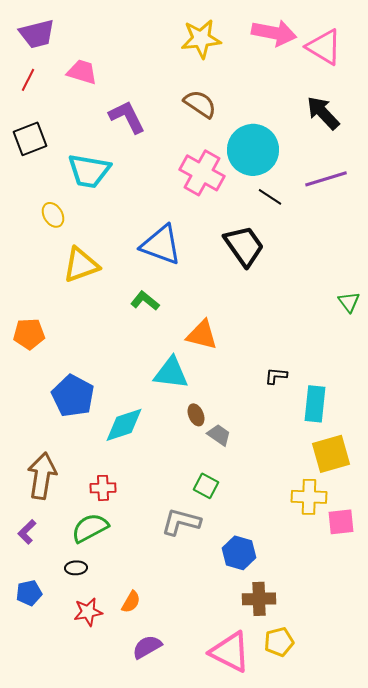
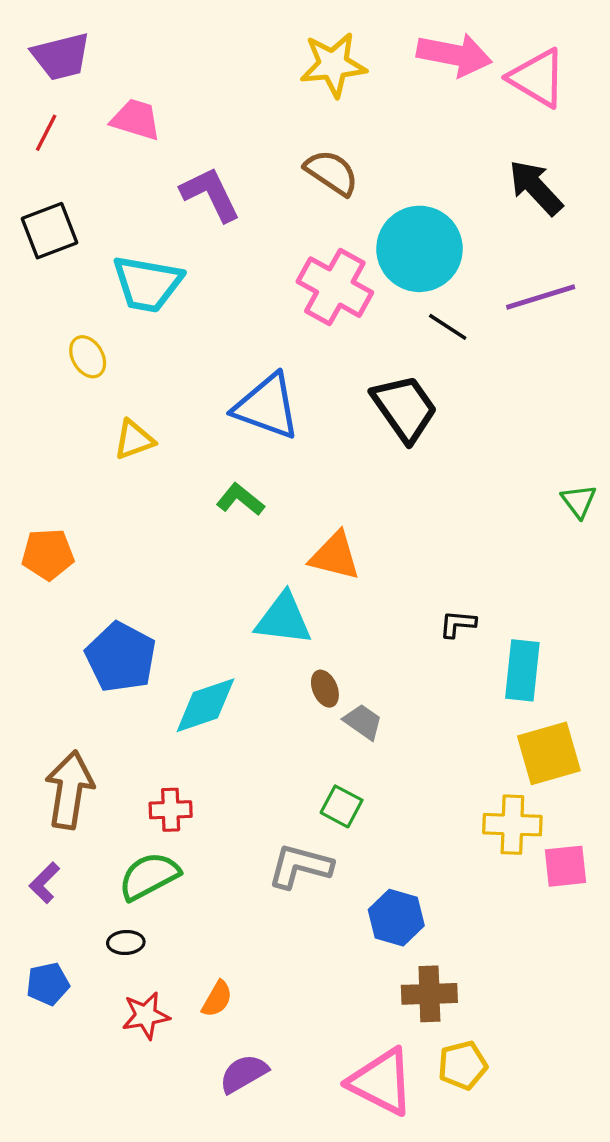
yellow triangle: (81, 265) -> (134, 440), size x0.7

